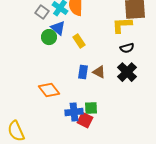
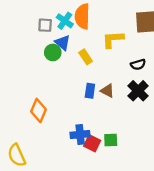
gray square: (42, 12) -> (45, 25), turned -32
yellow L-shape: (122, 25) -> (113, 39), moved
orange diamond: (49, 90) -> (39, 110), moved, turned 60
green square: (91, 108) -> (111, 140), moved

